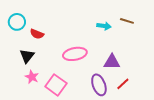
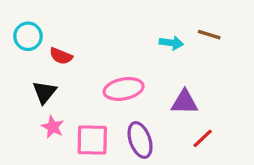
pink square: (56, 85) -> (92, 140), turned -35
purple ellipse: (99, 85) -> (140, 140), moved

